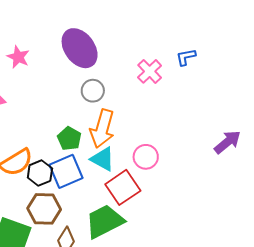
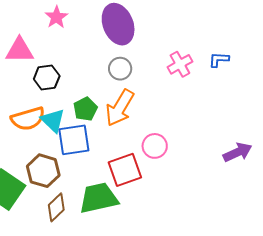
cyan triangle: (103, 159) -> (53, 120), moved
black hexagon: (40, 173) -> (47, 78), moved

